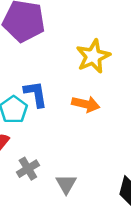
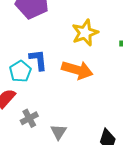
orange arrow: (86, 104) -> (77, 70), size x1.4

